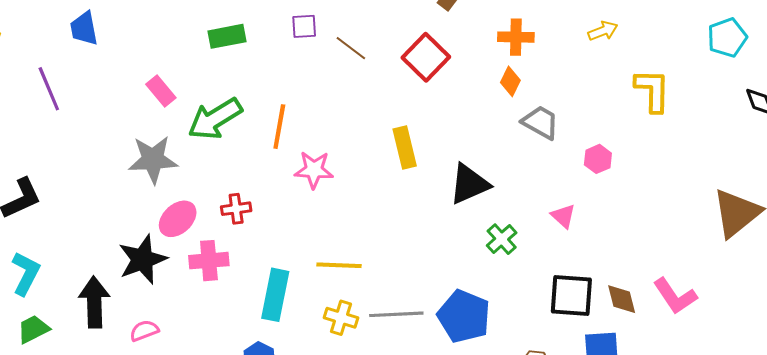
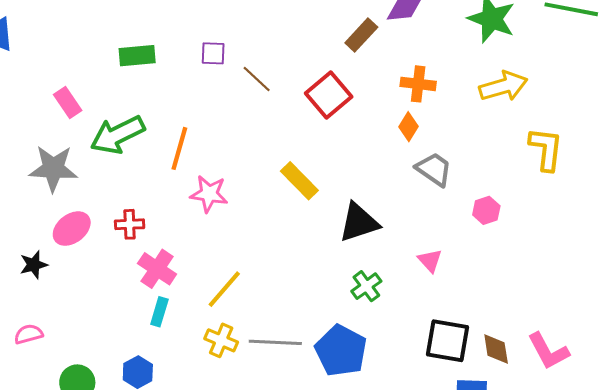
yellow arrow: (603, 31) -> (503, 86), size x1.6
yellow rectangle: (405, 147) -> (299, 181), turned -36
pink triangle: (563, 216) -> (430, 261), moved
green cross: (502, 239) -> (366, 286), moved
black star: (143, 259) -> (34, 265), size x0.6
pink cross: (209, 261) -> (157, 269), moved, turned 33
yellow line: (339, 265) -> (224, 289), turned -57
cyan rectangle: (275, 295) -> (159, 312), size x0.6

